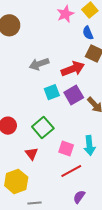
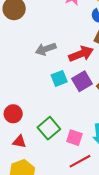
green square: (43, 127) -> (49, 128), moved
red triangle: (32, 154) -> (19, 142), moved, turned -40

